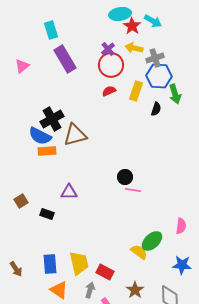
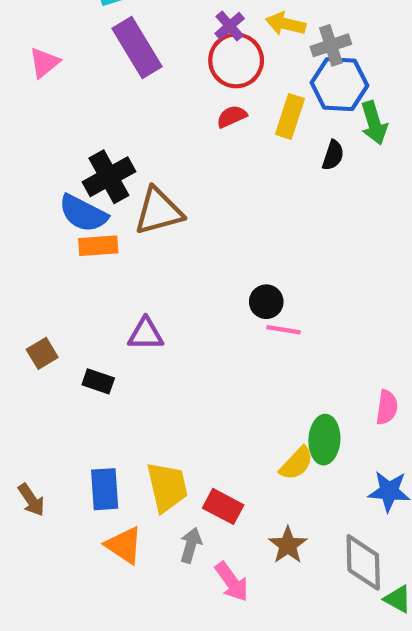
green ellipse: (152, 241) -> (324, 440), turned -45
yellow semicircle: (139, 252) -> (296, 463), turned 96

